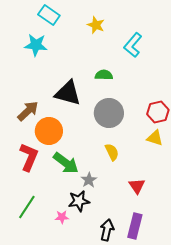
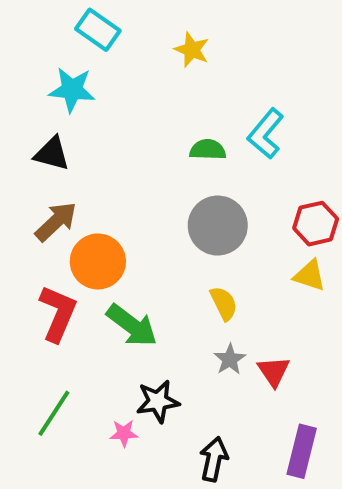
cyan L-shape: (133, 45) -> (266, 134), moved
black triangle: (68, 93) -> (52, 154), moved, size x0.7
gray star: (89, 180) -> (230, 359), moved
purple rectangle: (135, 226) -> (302, 451), moved

